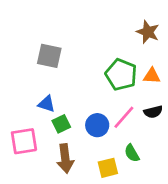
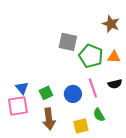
gray square: (49, 56) -> (68, 42), moved
blue triangle: (47, 104) -> (22, 88), moved, turned 32
pink line: (124, 117) -> (93, 88), turned -60

